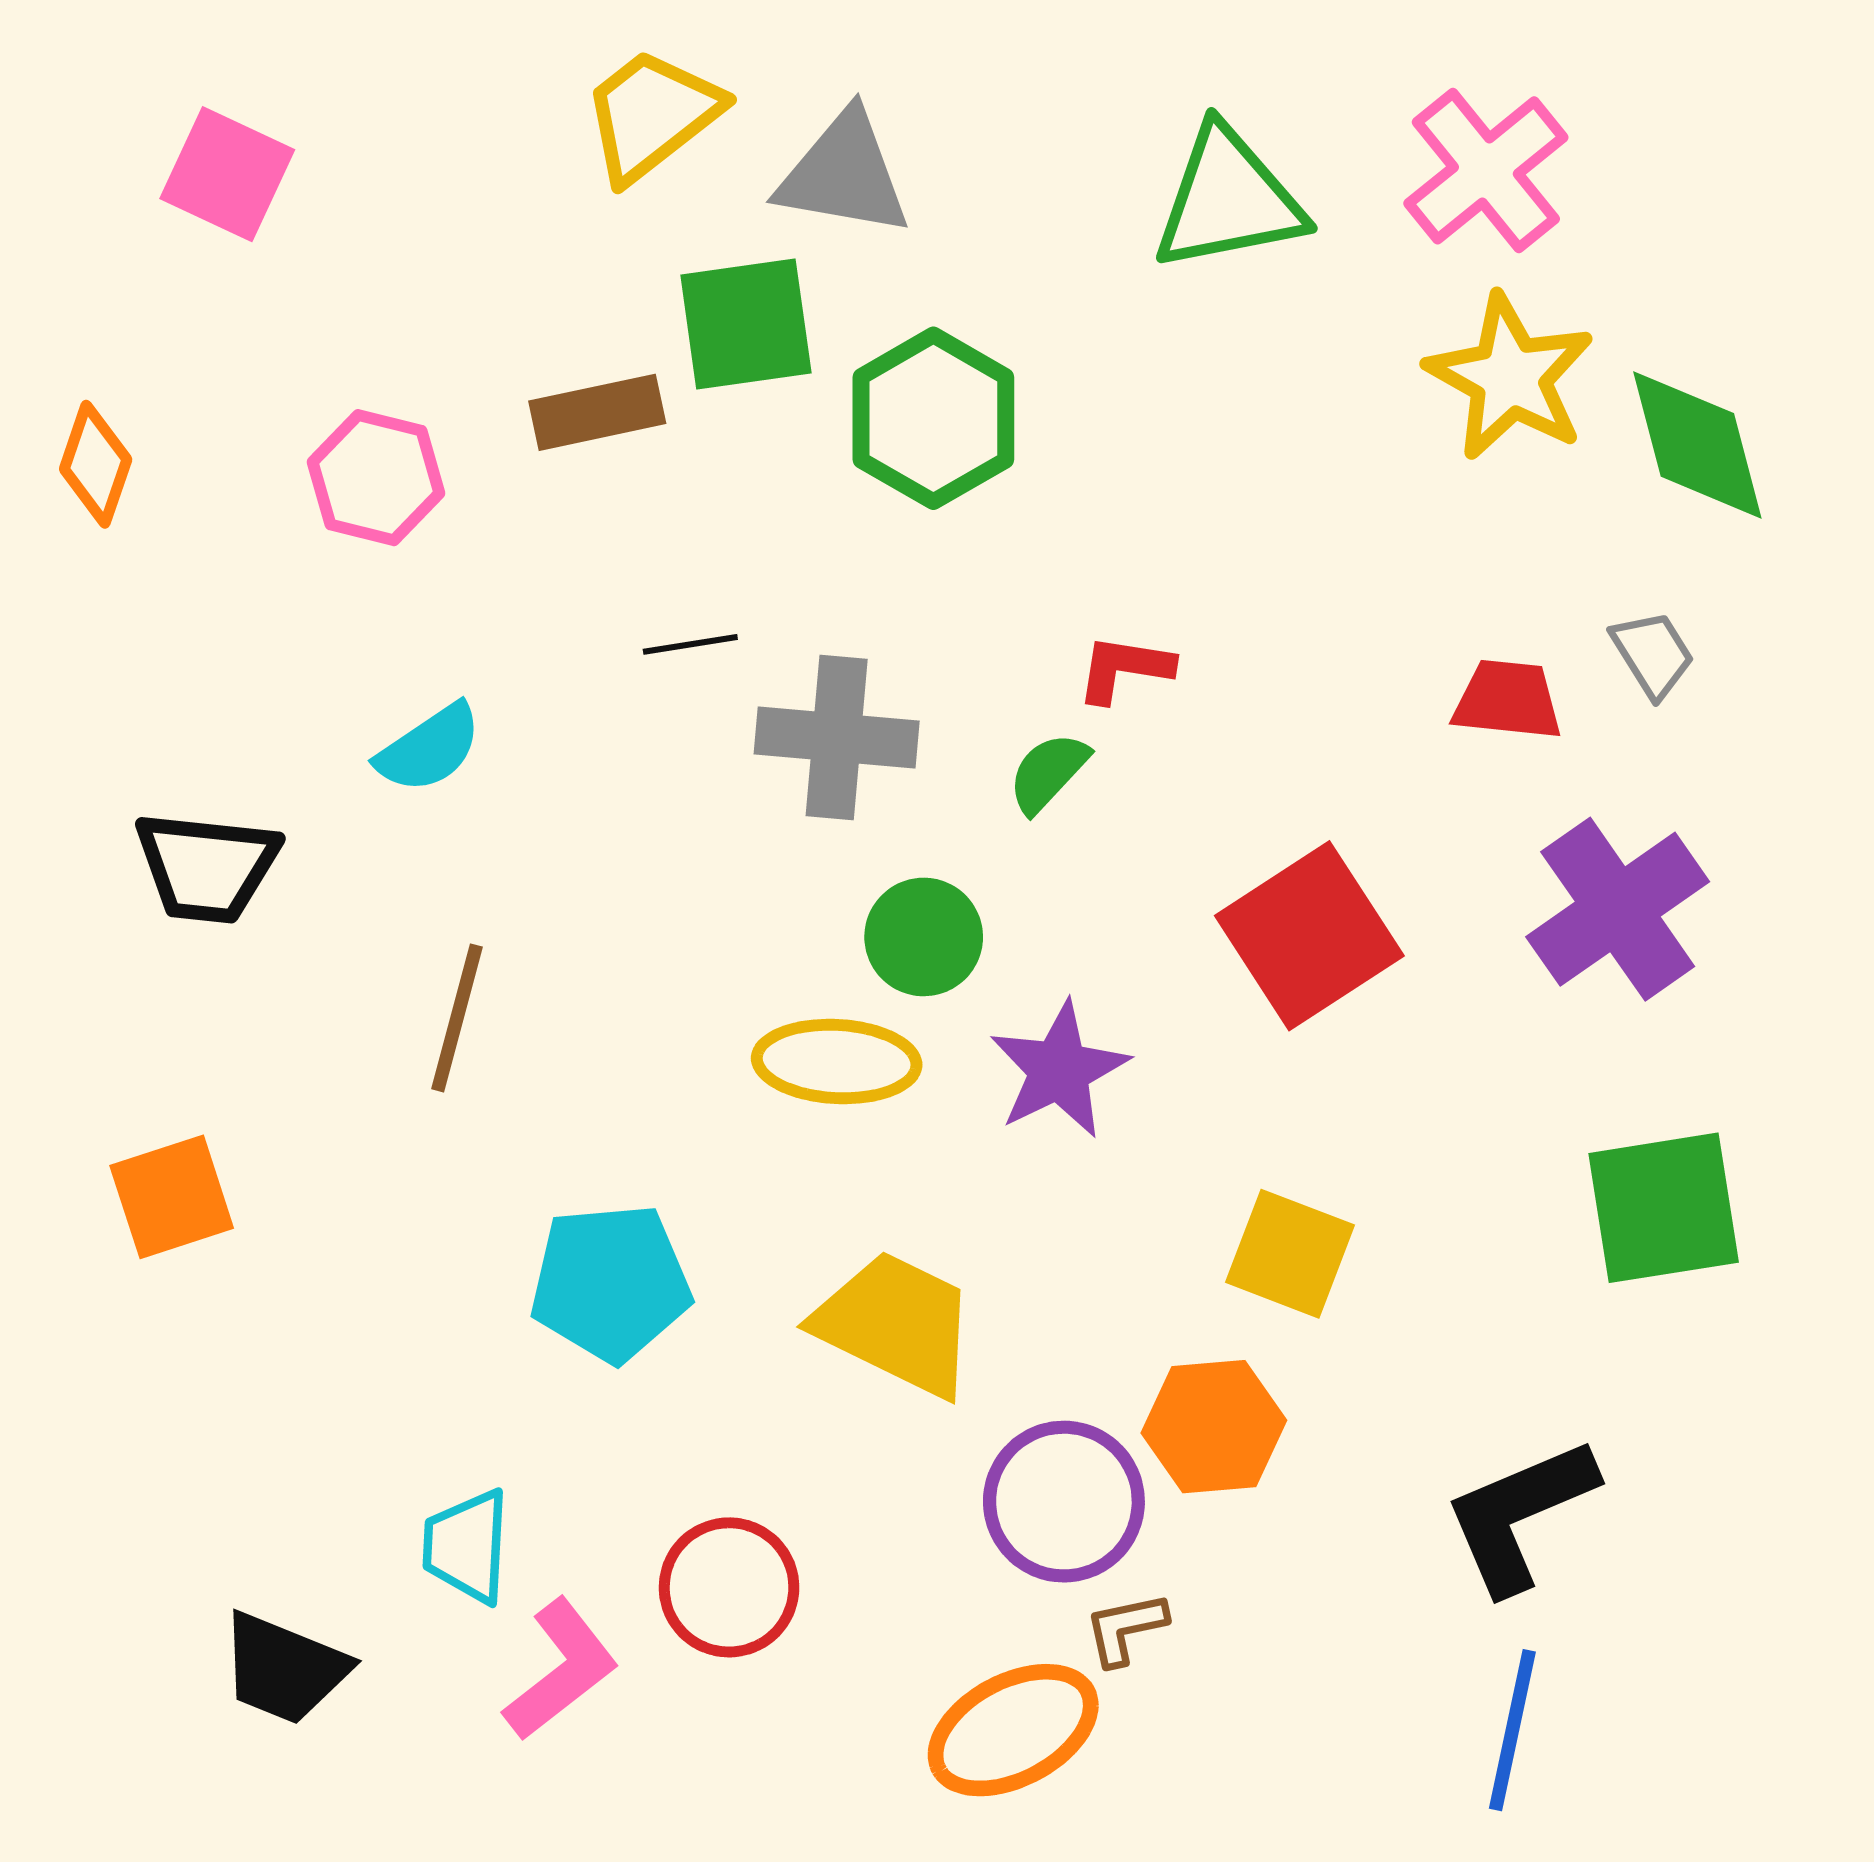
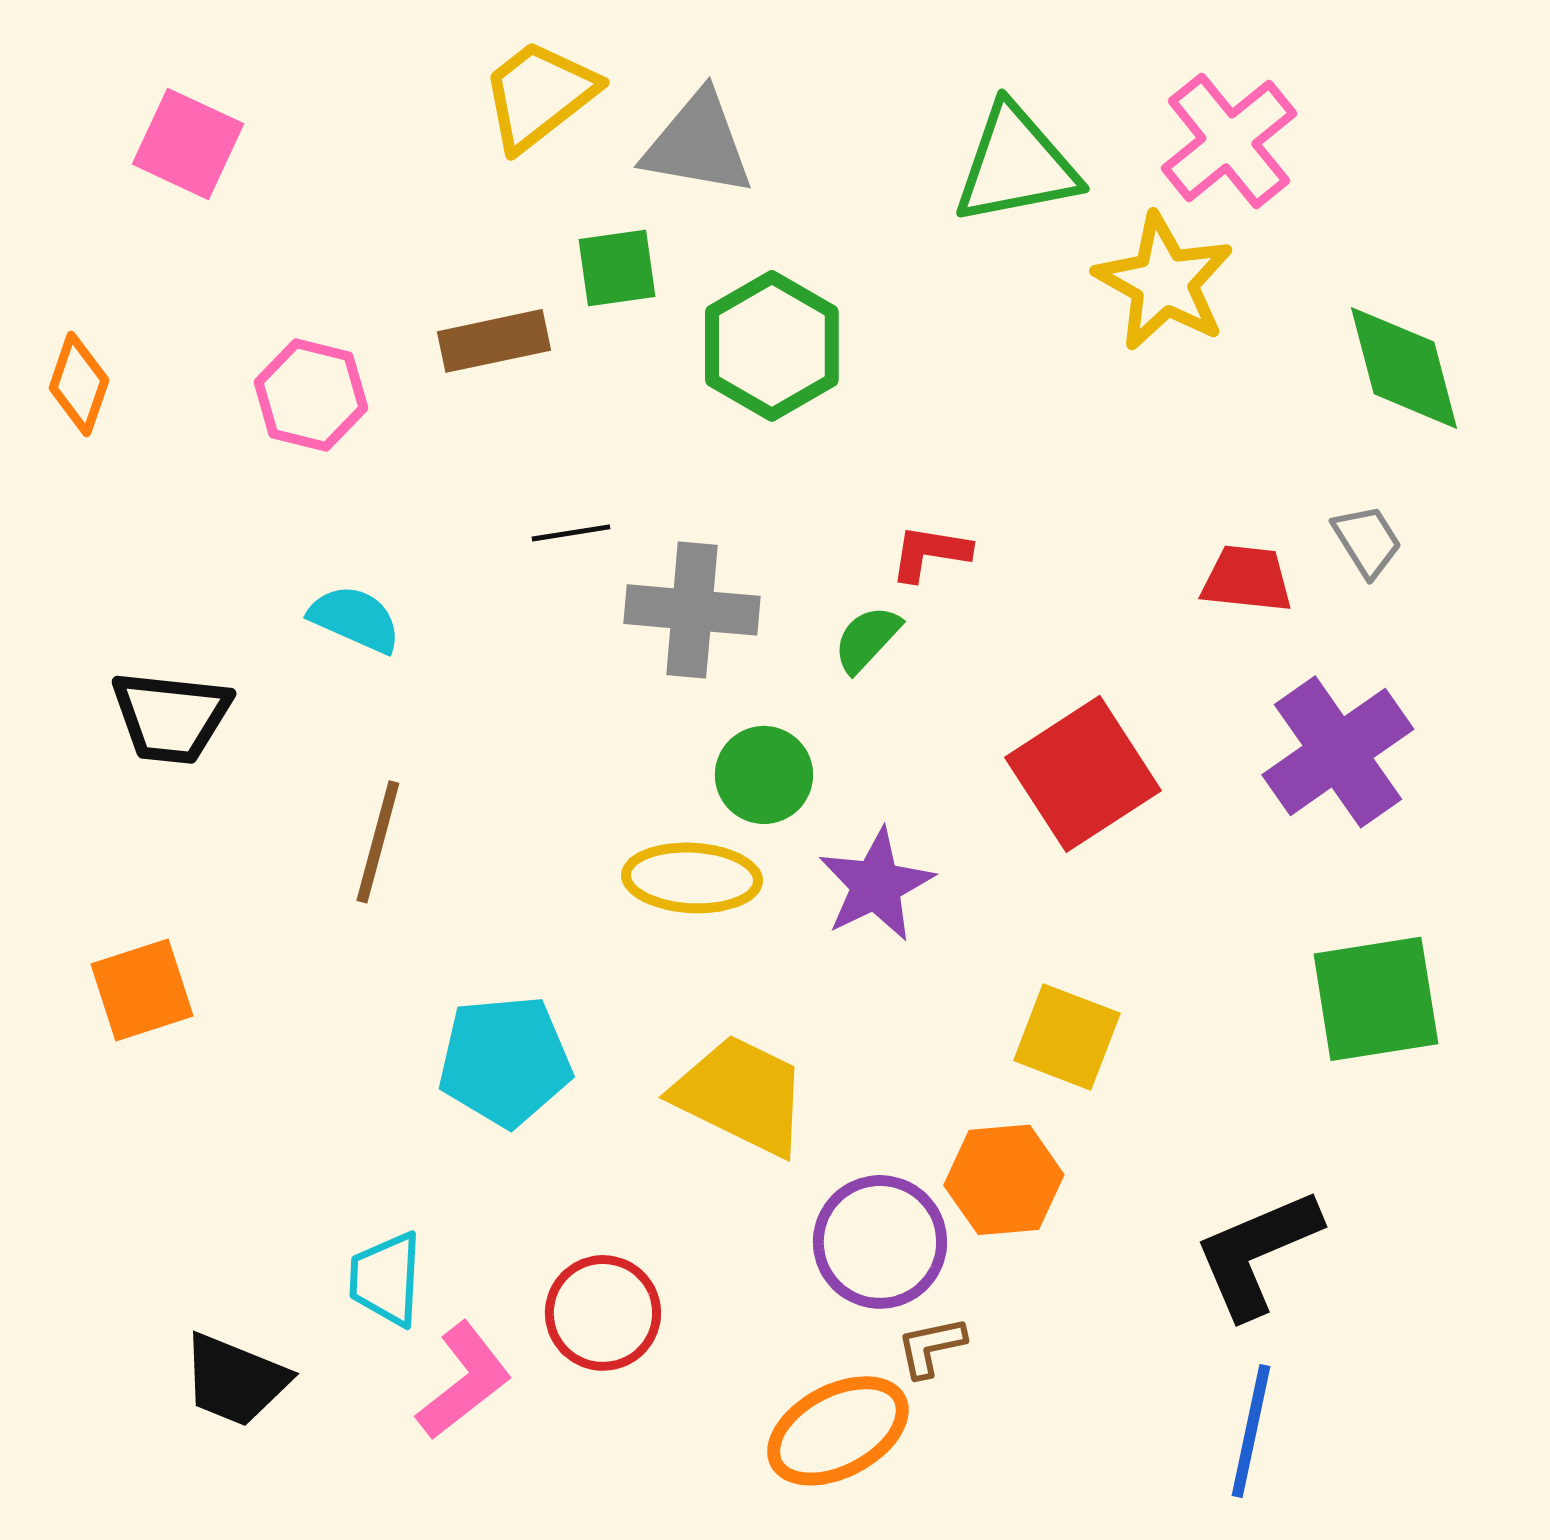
green square: (746, 324) -> (617, 268), size x0.7
yellow star: (1510, 377) -> (1164, 282), moved
cyan semicircle: (429, 748) -> (355, 619), turned -122

